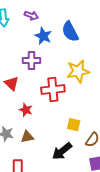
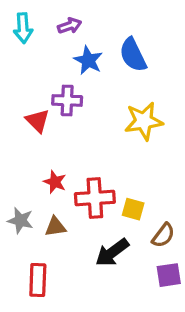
purple arrow: (31, 15) -> (70, 26), turned -40
red triangle: (12, 84) -> (37, 121), moved
red cross: (53, 90) -> (95, 198), moved

